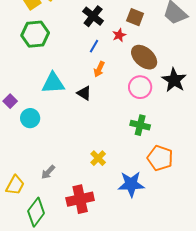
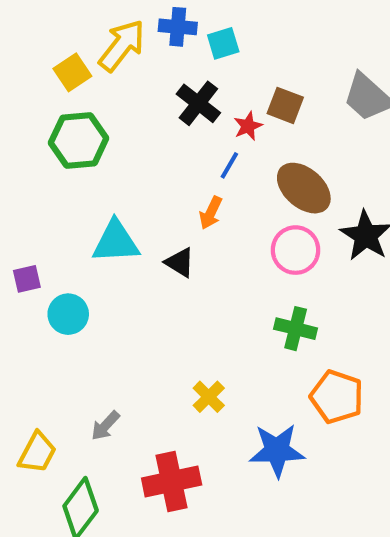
red star: (119, 35) -> (248, 126), moved
blue line: (94, 46) -> (229, 165), moved
purple square: (10, 101) -> (27, 279), turned 32

